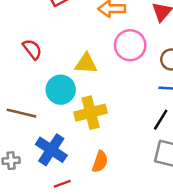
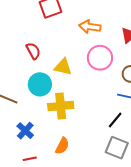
red semicircle: (32, 49) -> (33, 51), moved
blue cross: (51, 150) -> (25, 131), size x0.7

